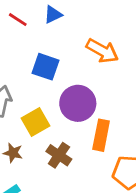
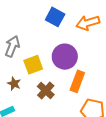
orange arrow: (102, 51) -> (88, 23), turned 125
blue square: (45, 67) -> (55, 17), moved

